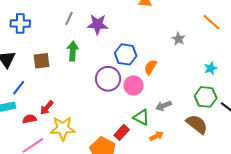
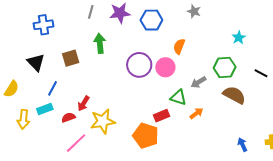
gray star: (179, 39) -> (194, 11), moved
blue hexagon: (126, 54) -> (151, 20), moved
green hexagon: (206, 97) -> (225, 68), moved
red rectangle: (122, 132) -> (161, 116), turned 35

